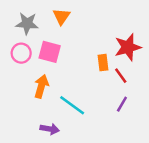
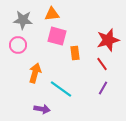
orange triangle: (61, 16) -> (52, 14), turned 49
pink square: (50, 52) -> (57, 36), moved
orange rectangle: (103, 63) -> (75, 53), moved

